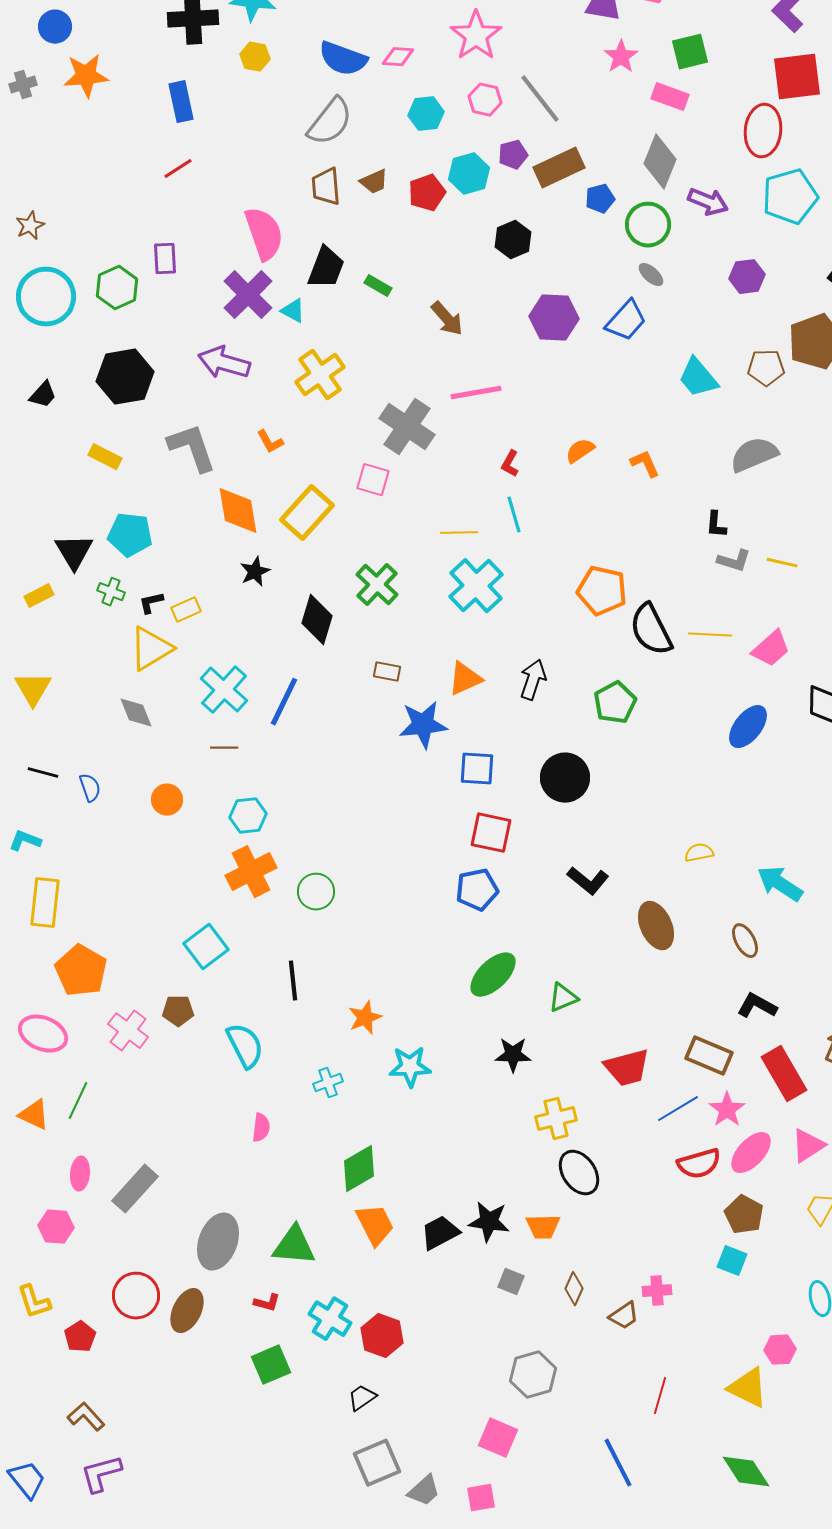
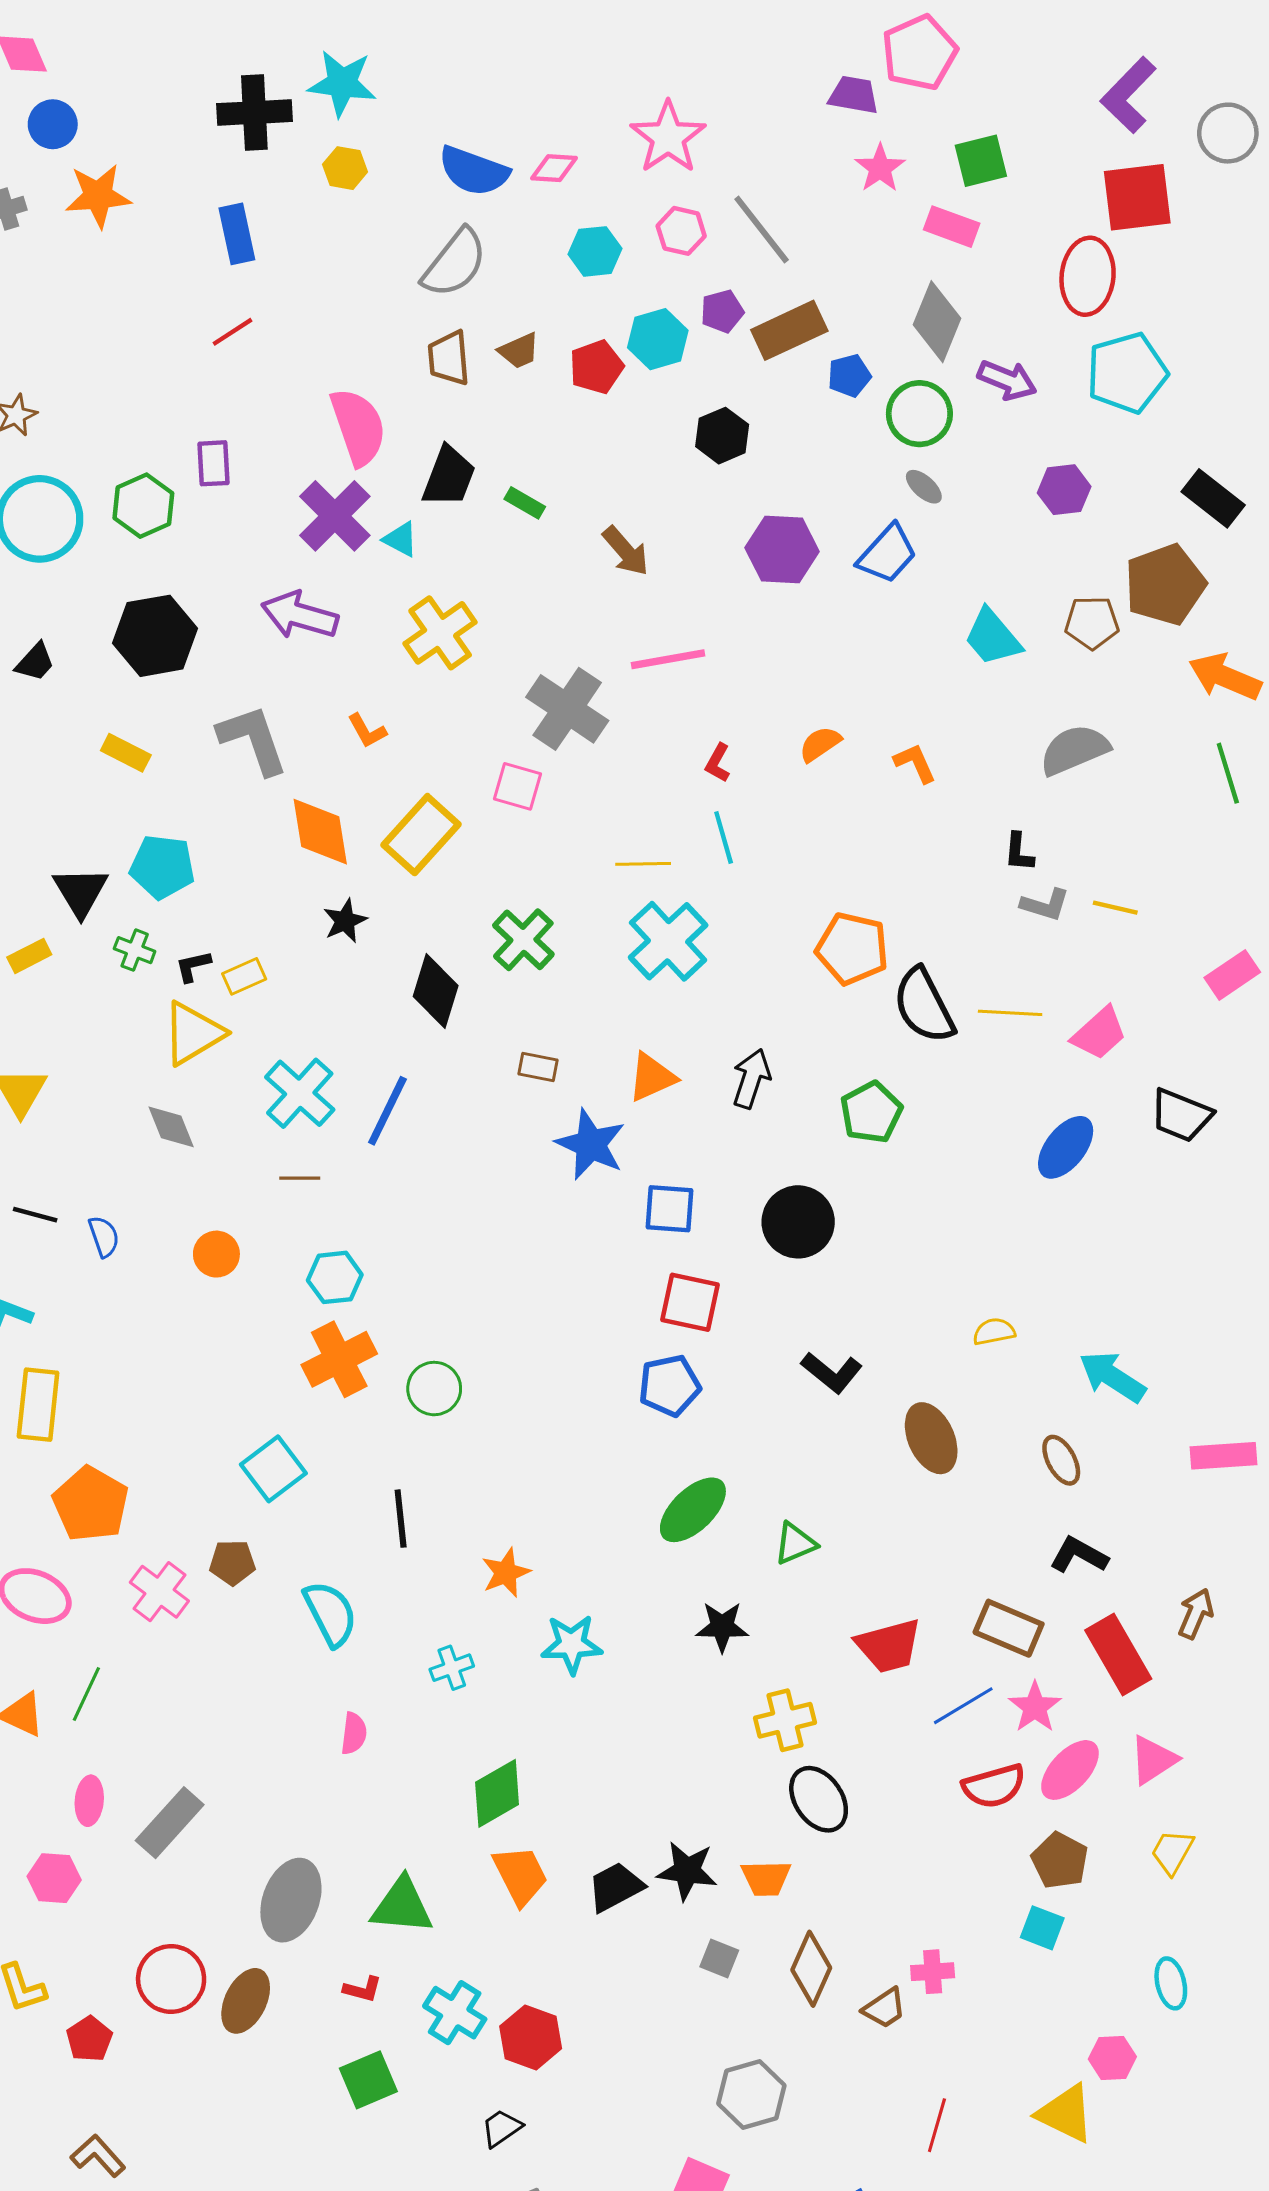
blue star: (423, 725) -> (591, 1144), turned 30
brown diamond: (574, 1289) -> (811, 1969), size x1.5

